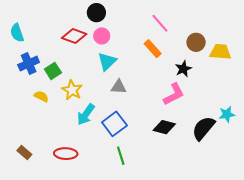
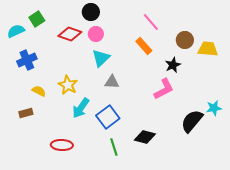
cyan semicircle: (17, 33) -> (16, 31), turned 84
green square: (53, 71) -> (37, 19), moved
black diamond: (164, 127) -> (145, 137), moved
brown rectangle: (24, 153) -> (26, 113), moved, turned -56

